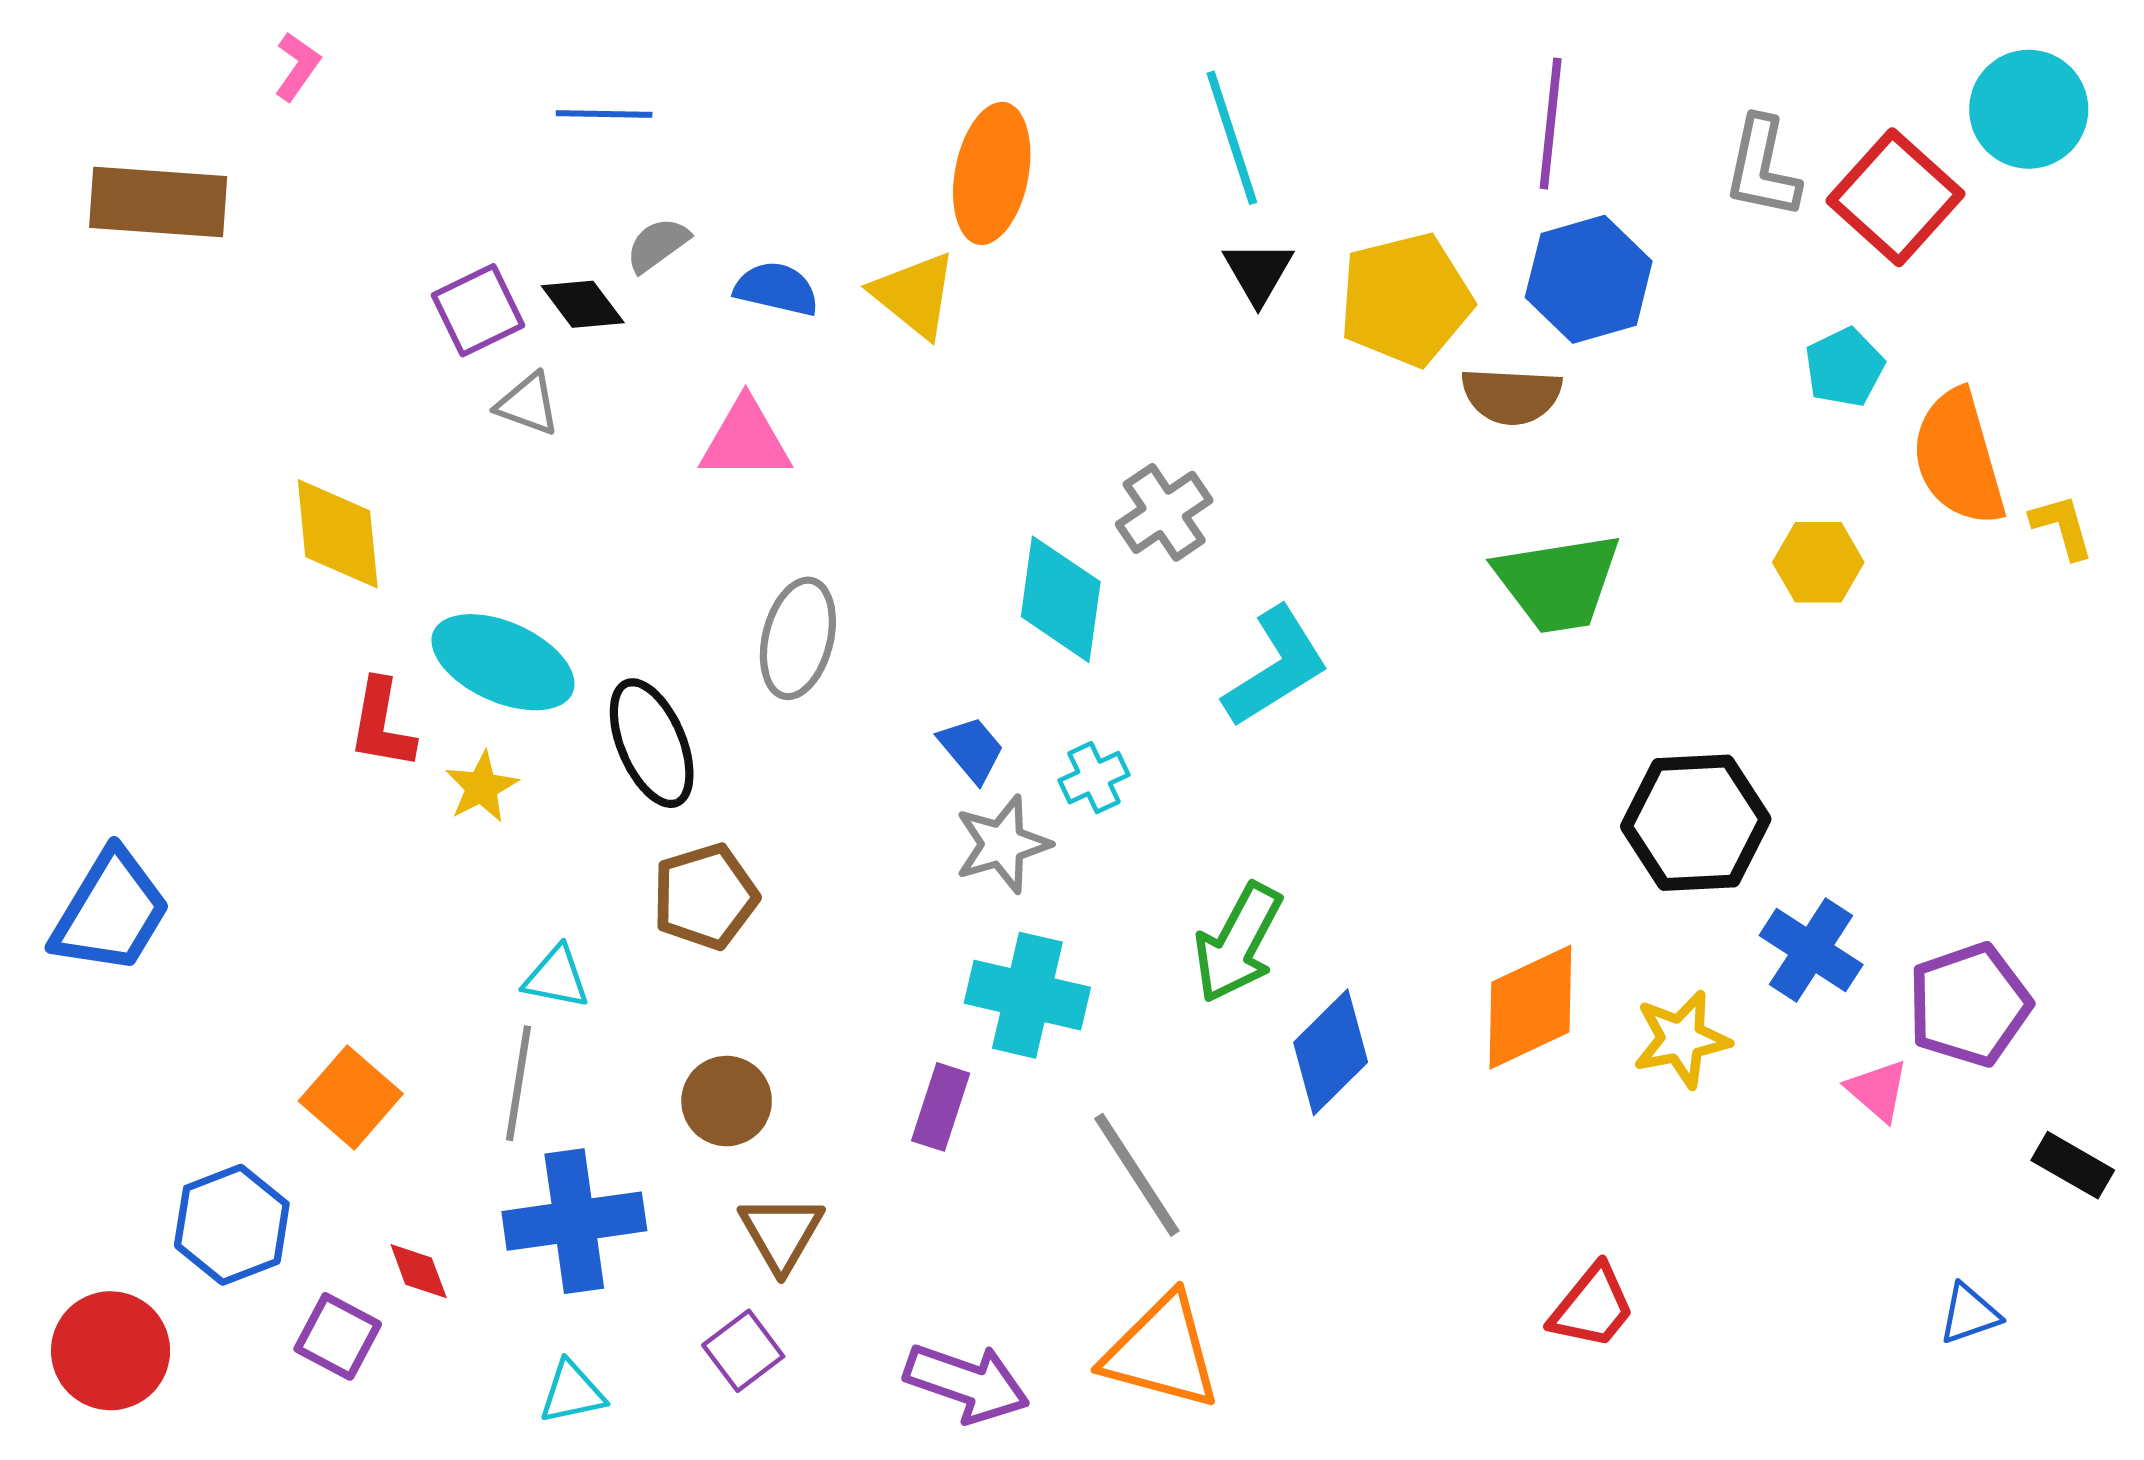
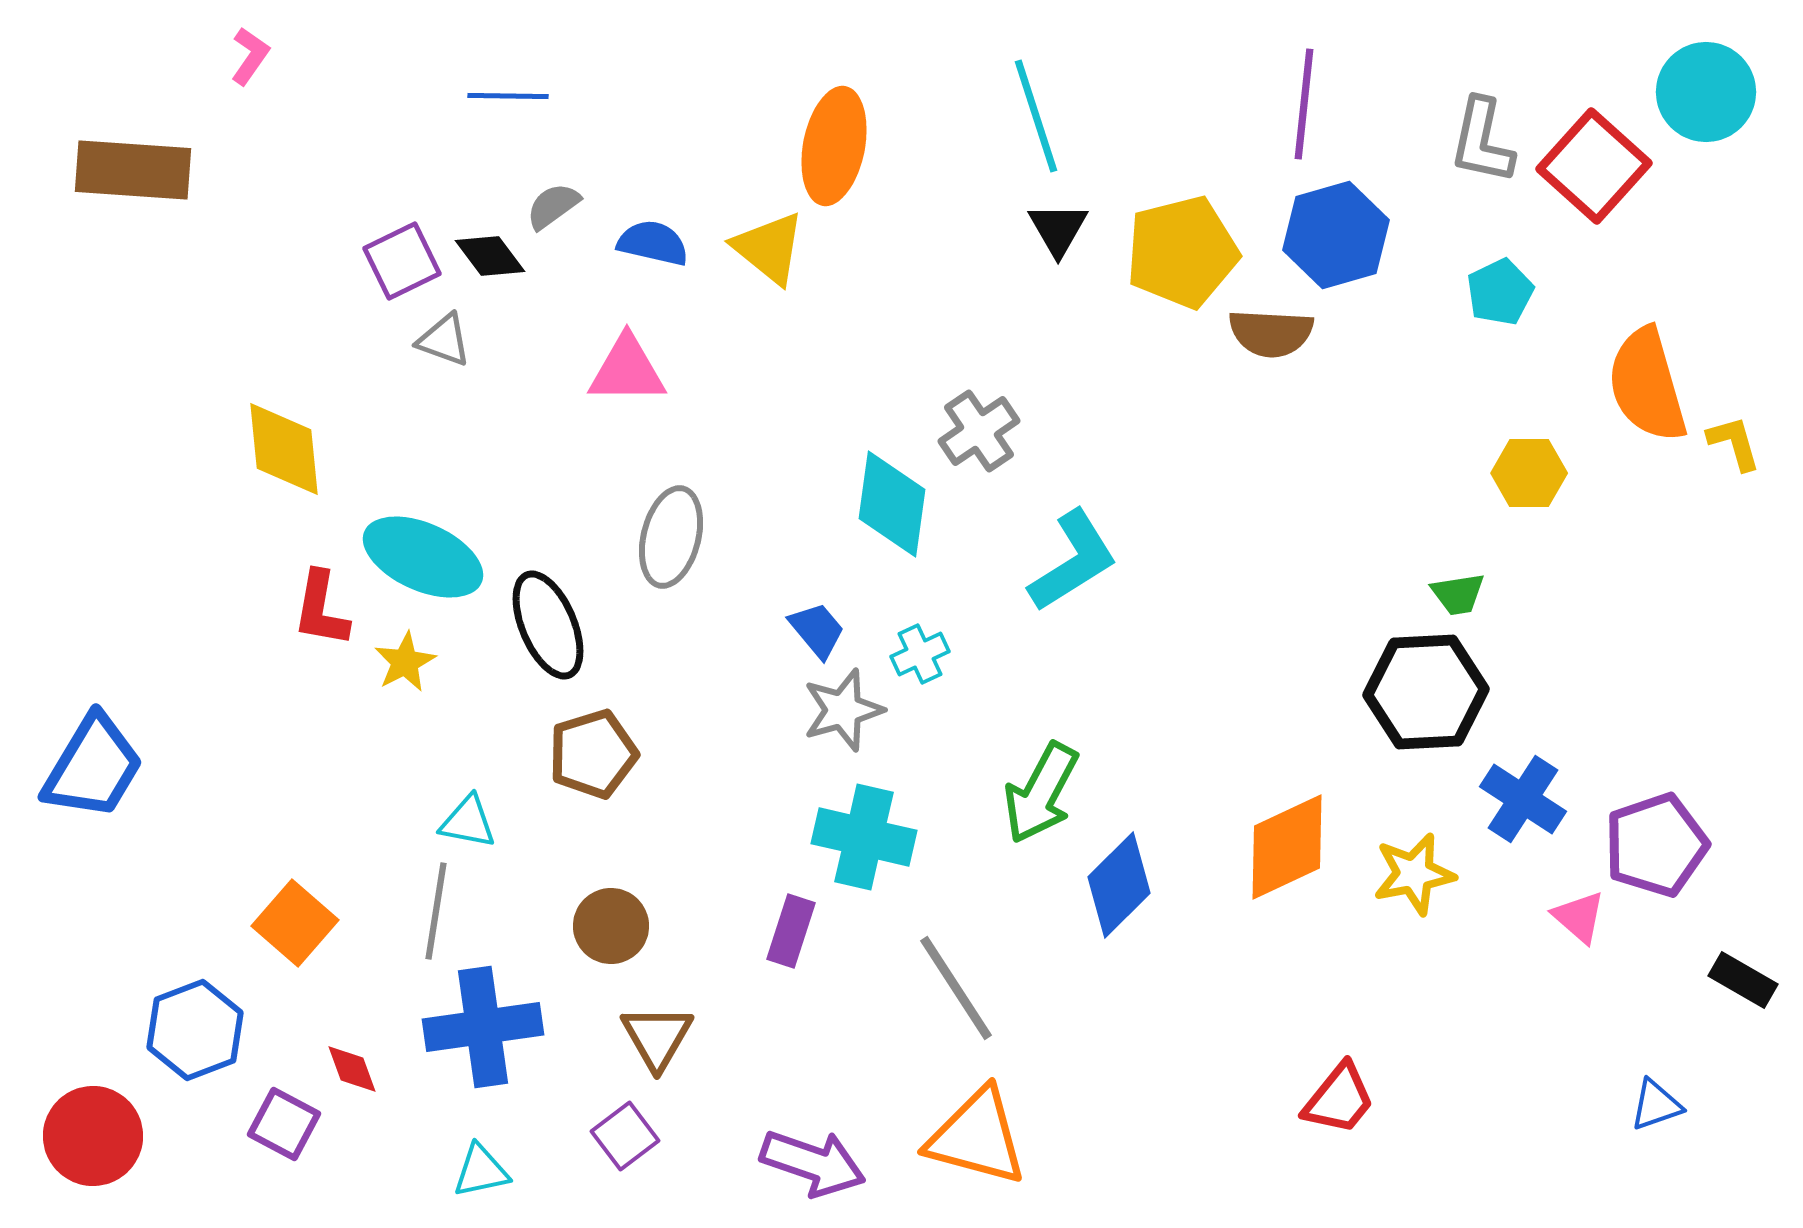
cyan pentagon: (1844, 367) -> (1500, 292), moved
green trapezoid: (1558, 583) -> (1458, 594), moved, size x0.5

